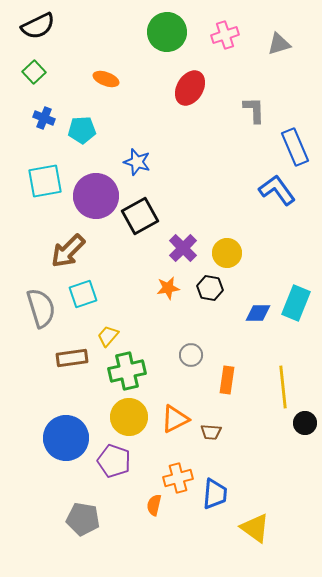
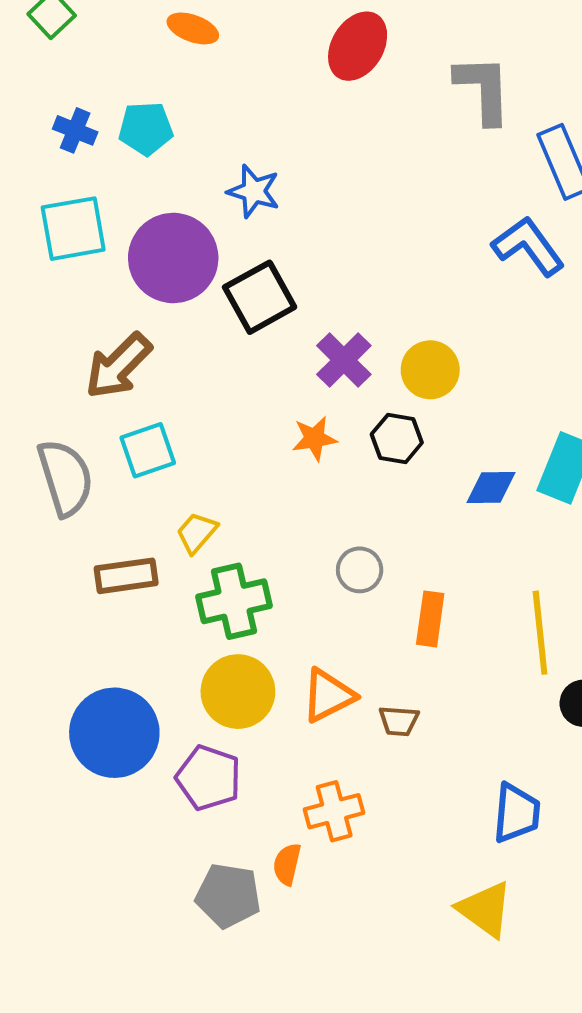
gray L-shape: (254, 110) -> (483, 89), size x1.4
blue cross: (44, 118) -> (75, 130), moved
blue trapezoid: (215, 494) -> (516, 813), moved
gray pentagon: (83, 519) -> (228, 896), moved

